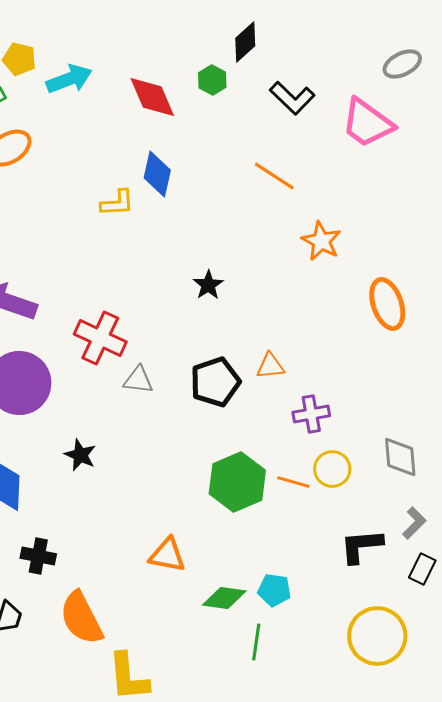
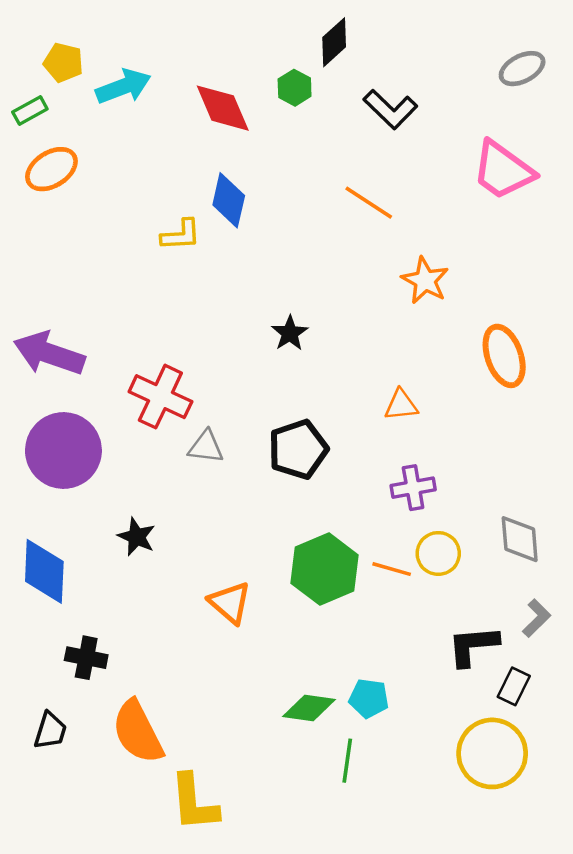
pink trapezoid: (367, 123) -> (503, 170), moved
orange triangle: (270, 366) -> (401, 405), moved
orange triangle: (167, 555) -> (230, 603), moved, turned 30
black rectangle: (422, 569) -> (514, 686), moved

